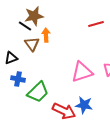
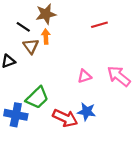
brown star: (34, 16) -> (46, 14), moved
pink triangle: (82, 72) -> (84, 76), size x0.6
blue cross: (18, 79) -> (16, 115), moved, size x1.5

